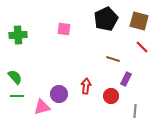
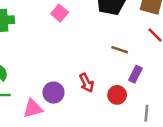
pink square: (64, 29) -> (60, 13), turned 32
red arrow: (86, 86) -> (87, 83), turned 147

